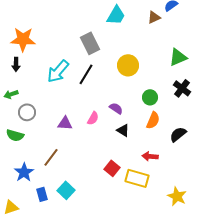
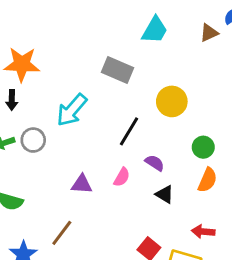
gray rectangle: (90, 43) -> (118, 70), turned -40
black line: (86, 74) -> (129, 131), moved
gray circle: (27, 112) -> (33, 140), moved

